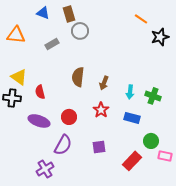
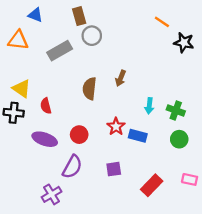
blue triangle: (43, 13) -> (35, 15), moved
black star: (160, 37) -> (184, 43), turned 30
gray rectangle: (52, 44) -> (60, 51), size x1.5
brown arrow: (104, 83) -> (121, 78), moved
blue rectangle: (132, 118) -> (138, 136), moved
green circle: (151, 141) -> (179, 139), moved

